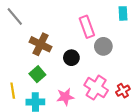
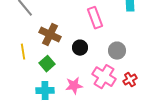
gray circle: (103, 46) -> (117, 51), moved
yellow line: (13, 91) -> (23, 52), moved

